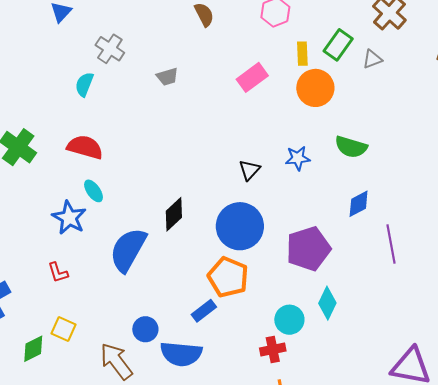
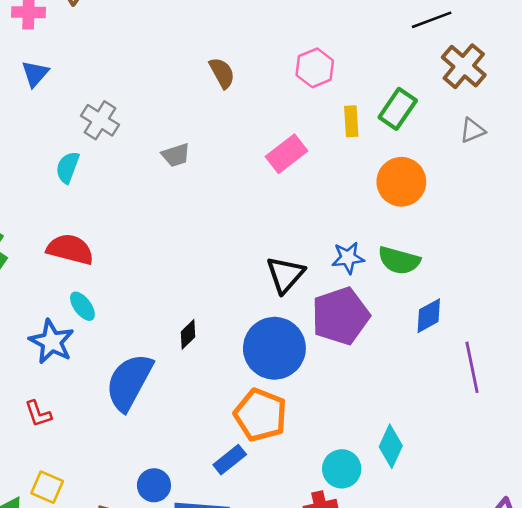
gray triangle: (372, 59) -> (473, 130), moved
orange circle: (315, 88) -> (401, 182), moved
green semicircle: (351, 147) -> (399, 260), moved
black triangle: (249, 170) -> (285, 275), size x1.4
black diamond: (174, 214) -> (188, 334), size x0.7
purple pentagon: (308, 249) -> (340, 316), moved

